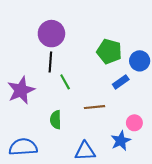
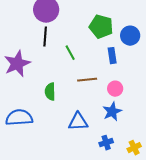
green line: (65, 82) -> (70, 53), moved
blue rectangle: (121, 82) -> (112, 56), turned -63
pink circle: (134, 123) -> (115, 89), moved

